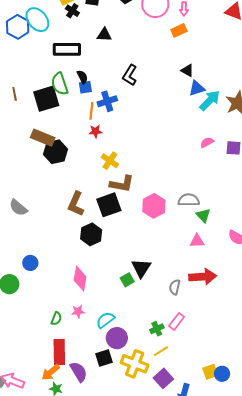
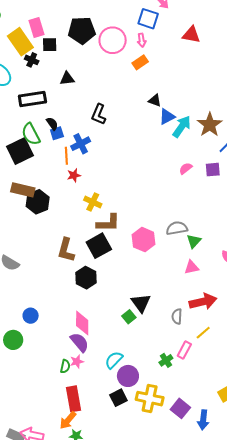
green triangle: (203, 215) -> (194, 241), turned 35
pink star: (78, 311) -> (77, 362), moved
yellow line: (161, 351) -> (203, 333), moved
purple semicircle: (79, 372) -> (80, 342), moved

